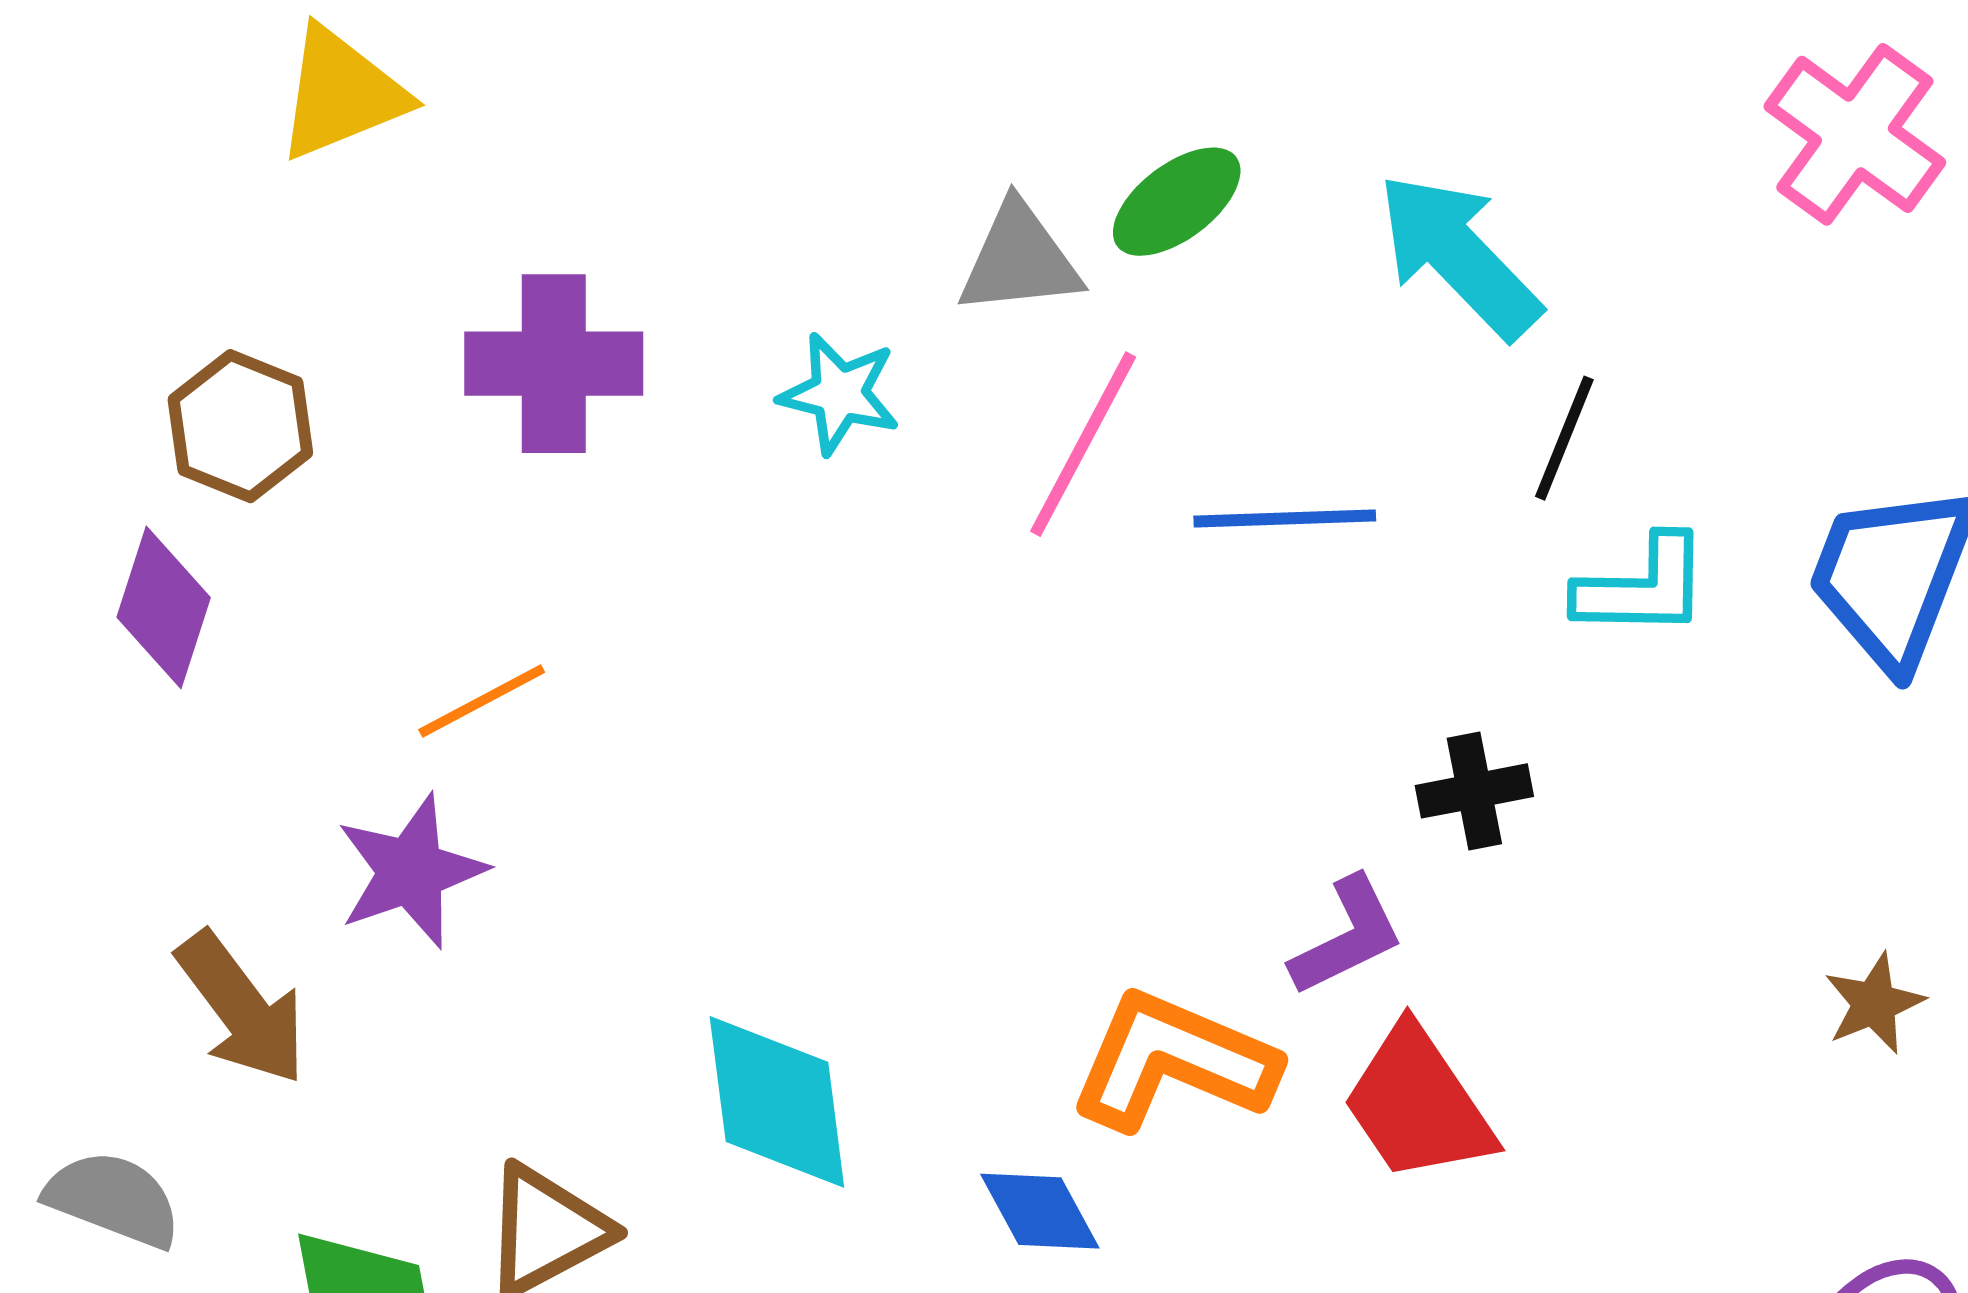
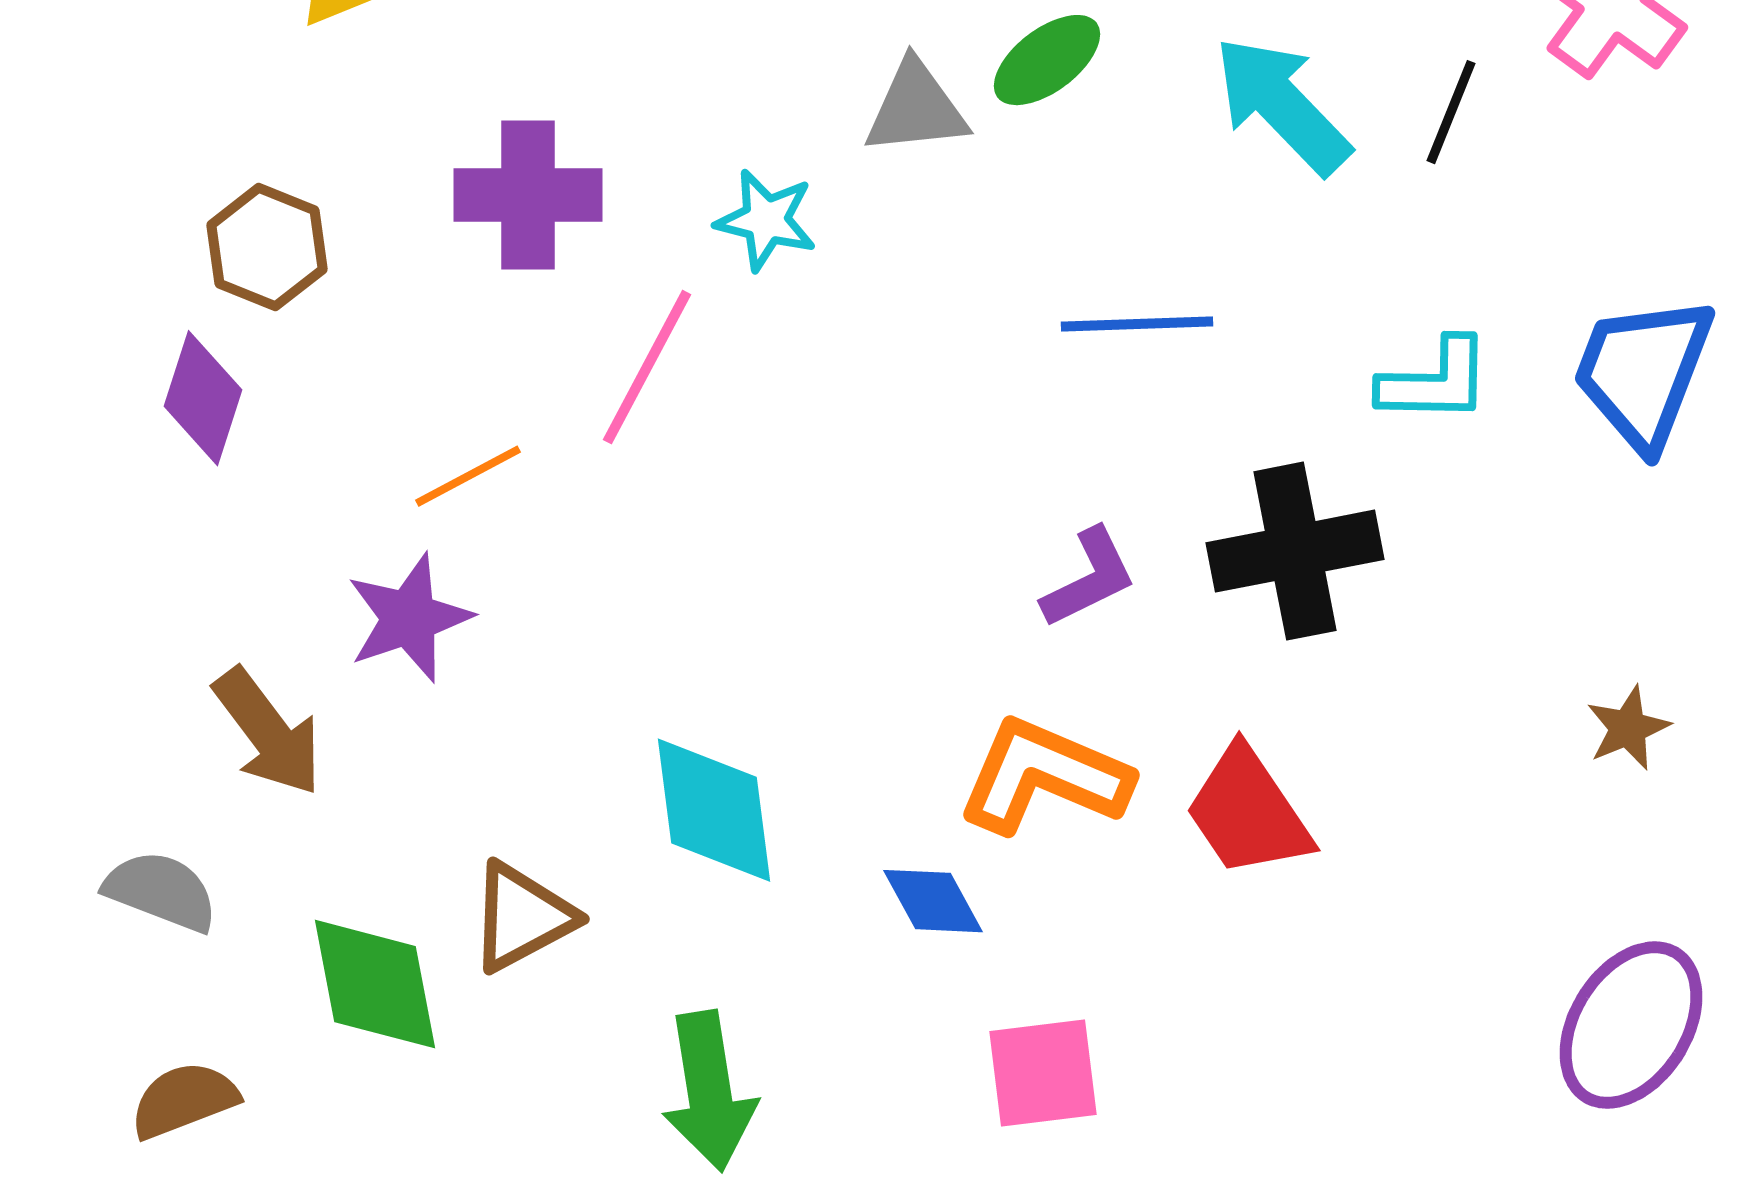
black line: (1564, 438) -> (1451, 112), moved
pink line: (1083, 444) -> (647, 367), moved
black cross: (1474, 791) -> (1295, 551), size x1.8
purple L-shape: (1347, 936) -> (1089, 578), moved

